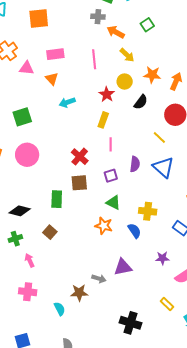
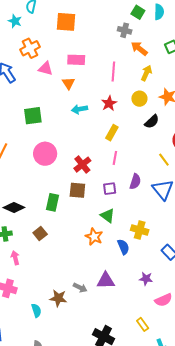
yellow arrow: (127, 55) -> (146, 73), turned -119
red star: (107, 94) -> (109, 103), moved
pink circle: (27, 155) -> (45, 154), moved

